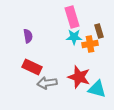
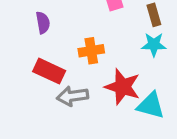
cyan star: (74, 37) -> (154, 45), moved
orange cross: (90, 44) -> (91, 51), moved

